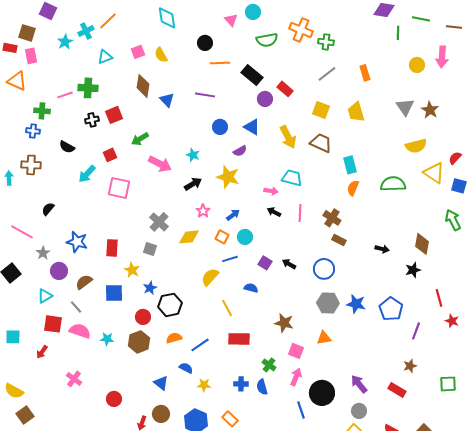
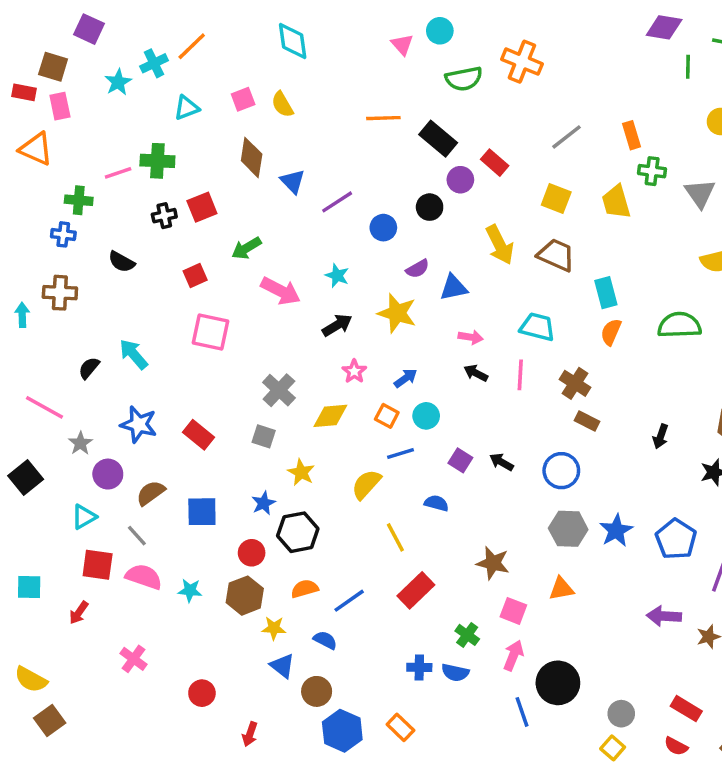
green cross: (326, 42) -> (652, 171), moved
black circle: (205, 43) -> (430, 207), moved
purple line: (205, 95) -> (337, 202), moved, turned -42
blue triangle: (252, 127) -> (454, 288), moved, turned -42
cyan arrow: (87, 174) -> (133, 354), moved, turned 96
cyan trapezoid: (292, 178) -> (537, 327), moved
red rectangle: (112, 248) -> (199, 435), turned -54
black arrow: (382, 249) -> (661, 436), turned 96
yellow star: (132, 270) -> (301, 472), moved
blue star: (356, 304) -> (616, 531), turned 30
red rectangle: (239, 339) -> (416, 590), turned -45
purple arrow: (359, 384) -> (664, 616), moved, turned -48
yellow star: (204, 385) -> (274, 628), moved
blue semicircle: (262, 387) -> (455, 673), turned -63
red rectangle: (397, 390) -> (686, 709), moved
brown circle: (161, 414) -> (317, 691), moved

